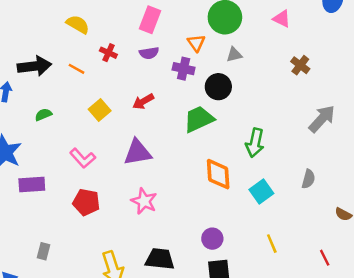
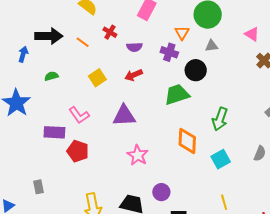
pink triangle: (282, 19) -> (252, 34), moved
purple semicircle: (149, 53) -> (134, 47), moved
purple rectangle: (32, 185) -> (54, 132), moved
pink star: (144, 201) -> (138, 155), moved
purple circle: (212, 239) -> (161, 192), moved
gray rectangle: (44, 251) -> (39, 187), turned -32

